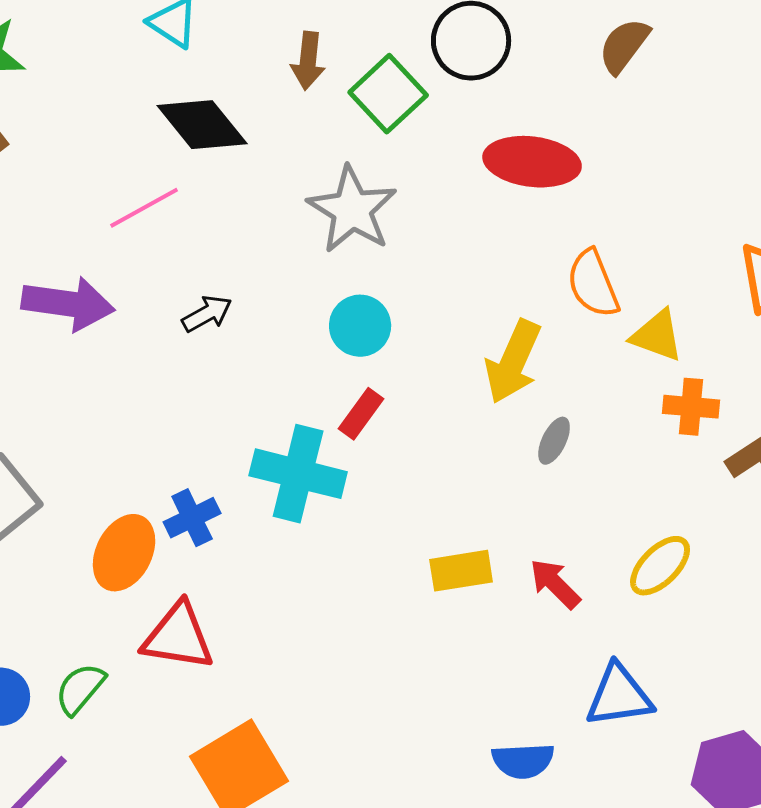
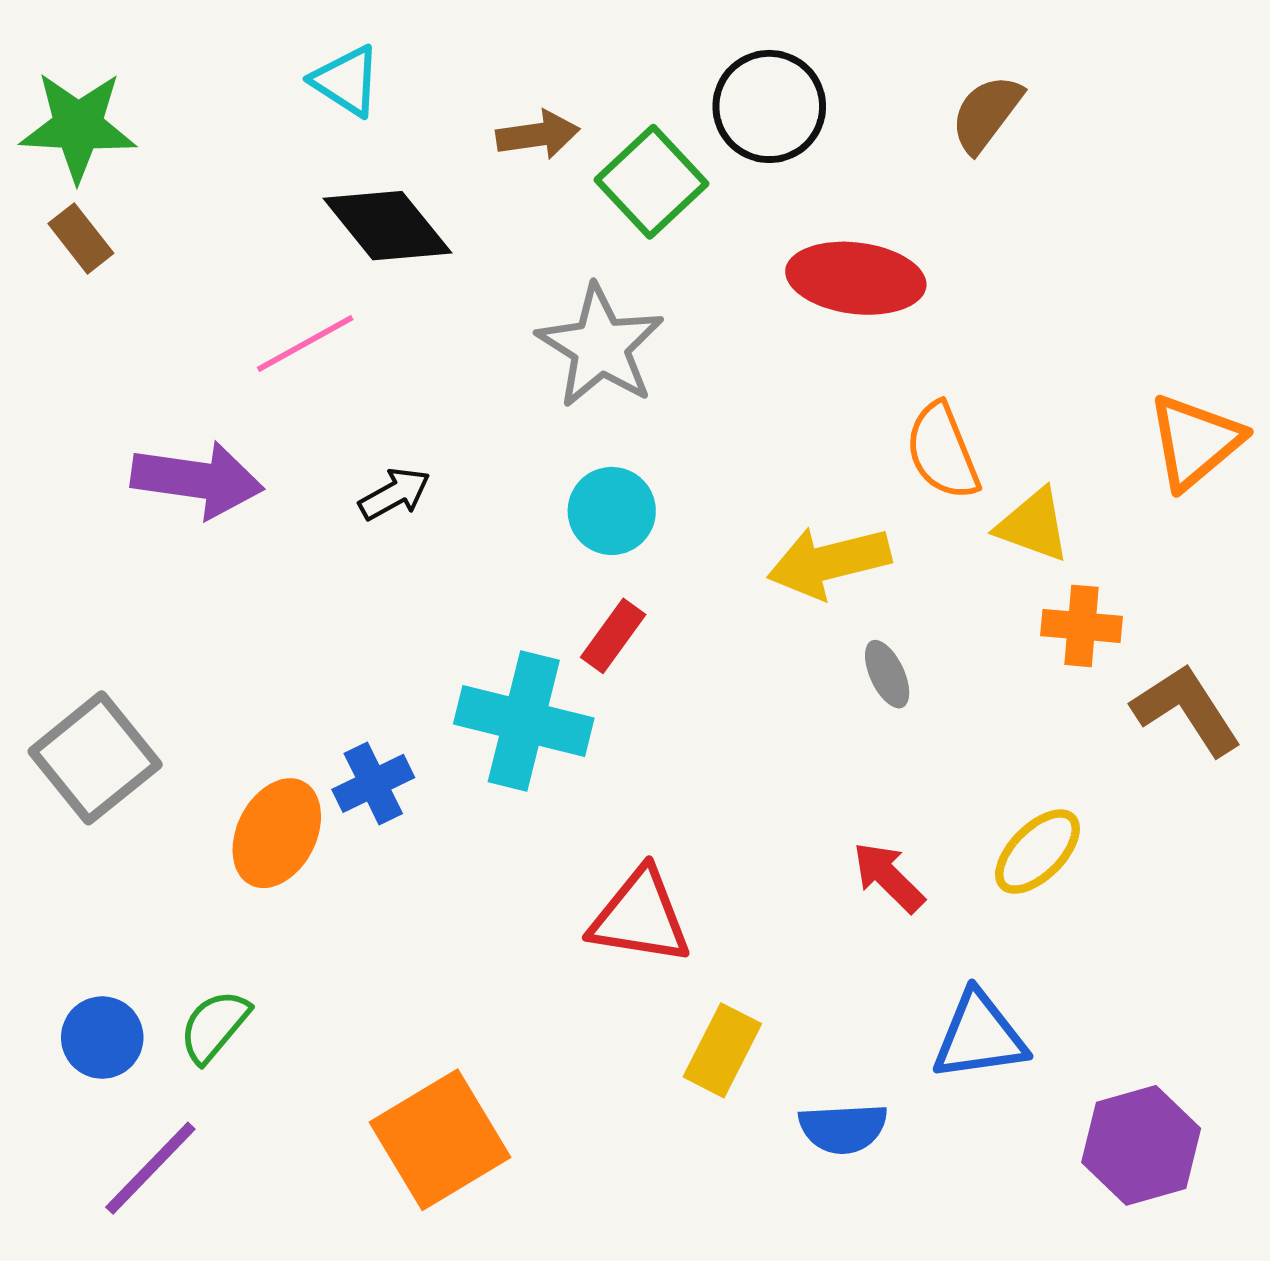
brown arrow: (308, 61) -> (538, 135), turned -104
yellow arrow: (513, 362) -> (829, 562), turned 52
gray ellipse: (554, 441) -> (887, 674), turned -51
yellow rectangle: (461, 571) -> (722, 1050), moved, turned -54
red triangle: (178, 637) -> (640, 917), moved

